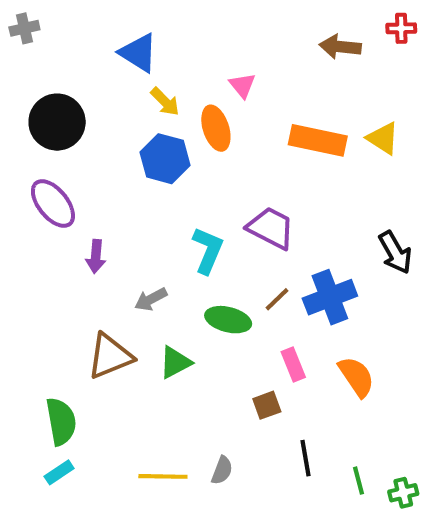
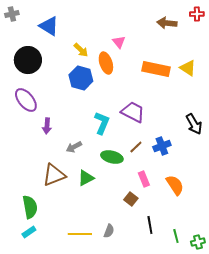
blue triangle: (139, 53) -> (49, 26), moved
blue cross: (330, 297) -> (162, 146), size x0.7
brown square: (267, 405) -> (131, 199), turned -32

